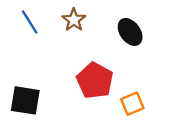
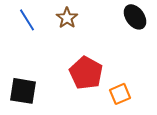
black ellipse: (130, 32) -> (135, 17), moved

